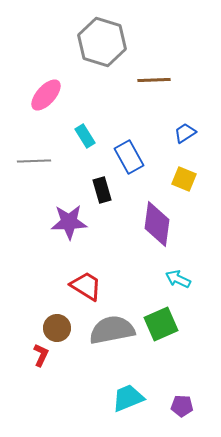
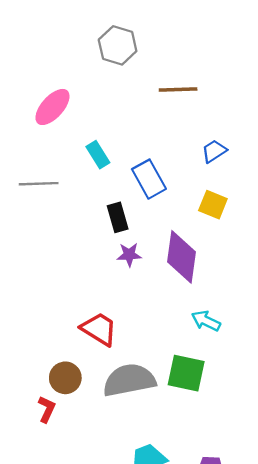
gray hexagon: (102, 42) -> (118, 45), size x0.7
purple star: (69, 222) -> (129, 255), moved, size x0.6
green square: (161, 324) -> (186, 373), turned 36

